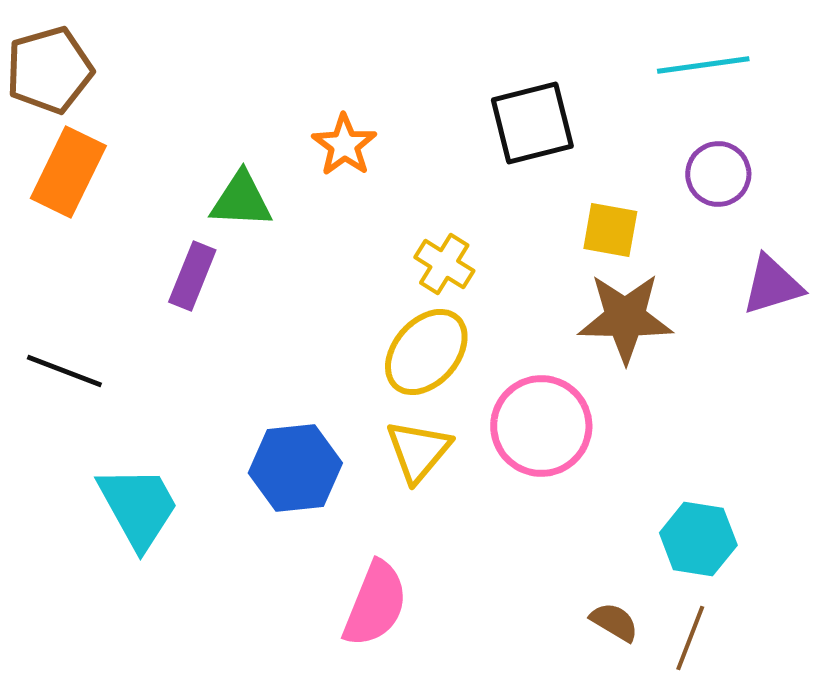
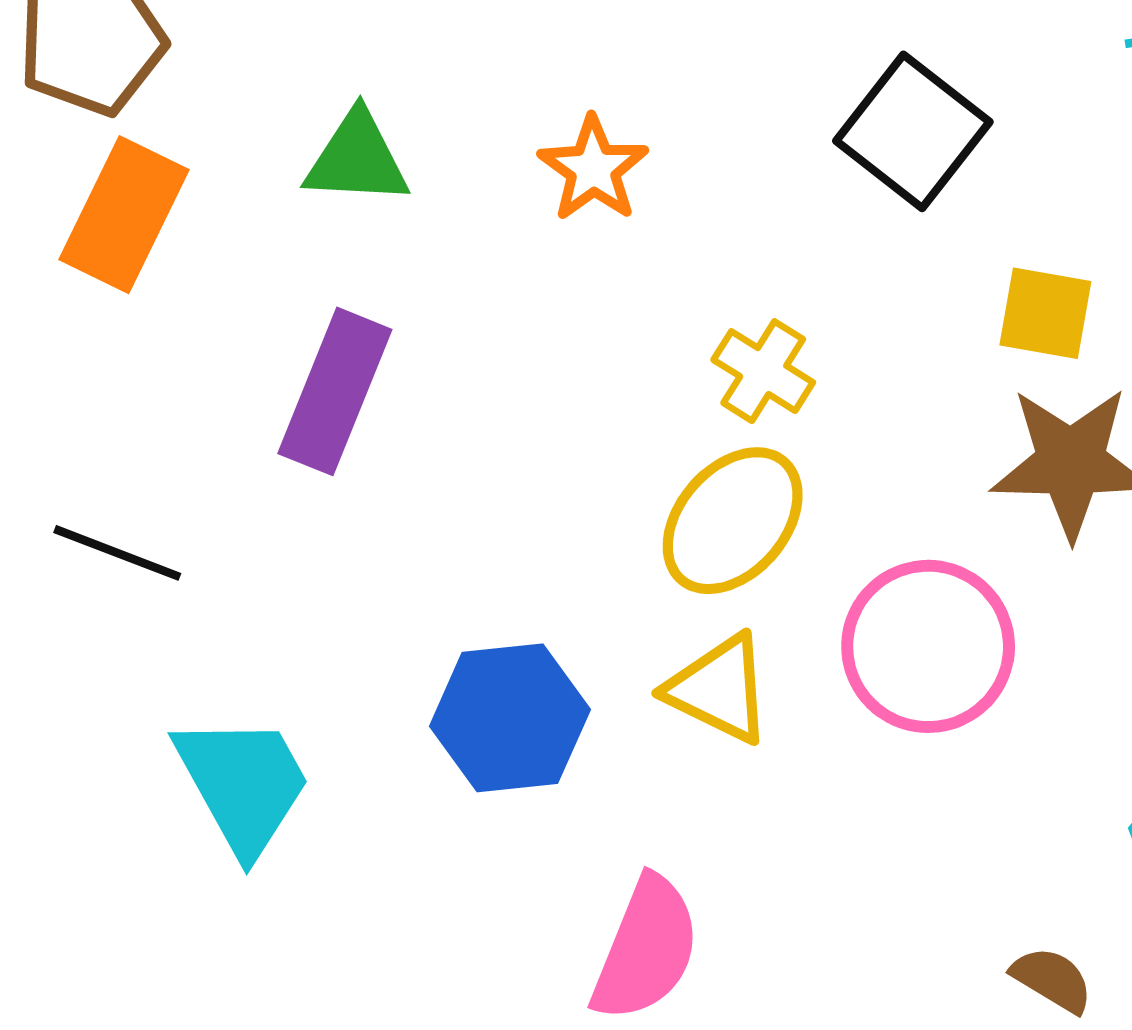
black square: (532, 123) -> (913, 131), turned -38
green triangle: (241, 200) -> (357, 159), moved
purple rectangle: (192, 276) -> (335, 391), size x1.4
yellow triangle: (418, 451) -> (719, 689), turned -44

